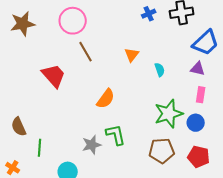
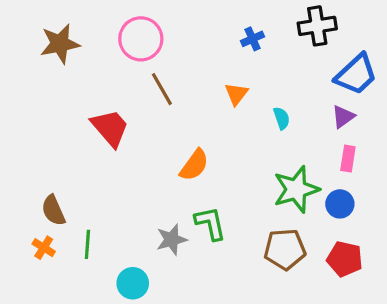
blue cross: (149, 14) -> (252, 39), moved
purple triangle: (198, 69) -> (343, 117), turned -49
orange cross: (13, 168) -> (44, 248), moved

